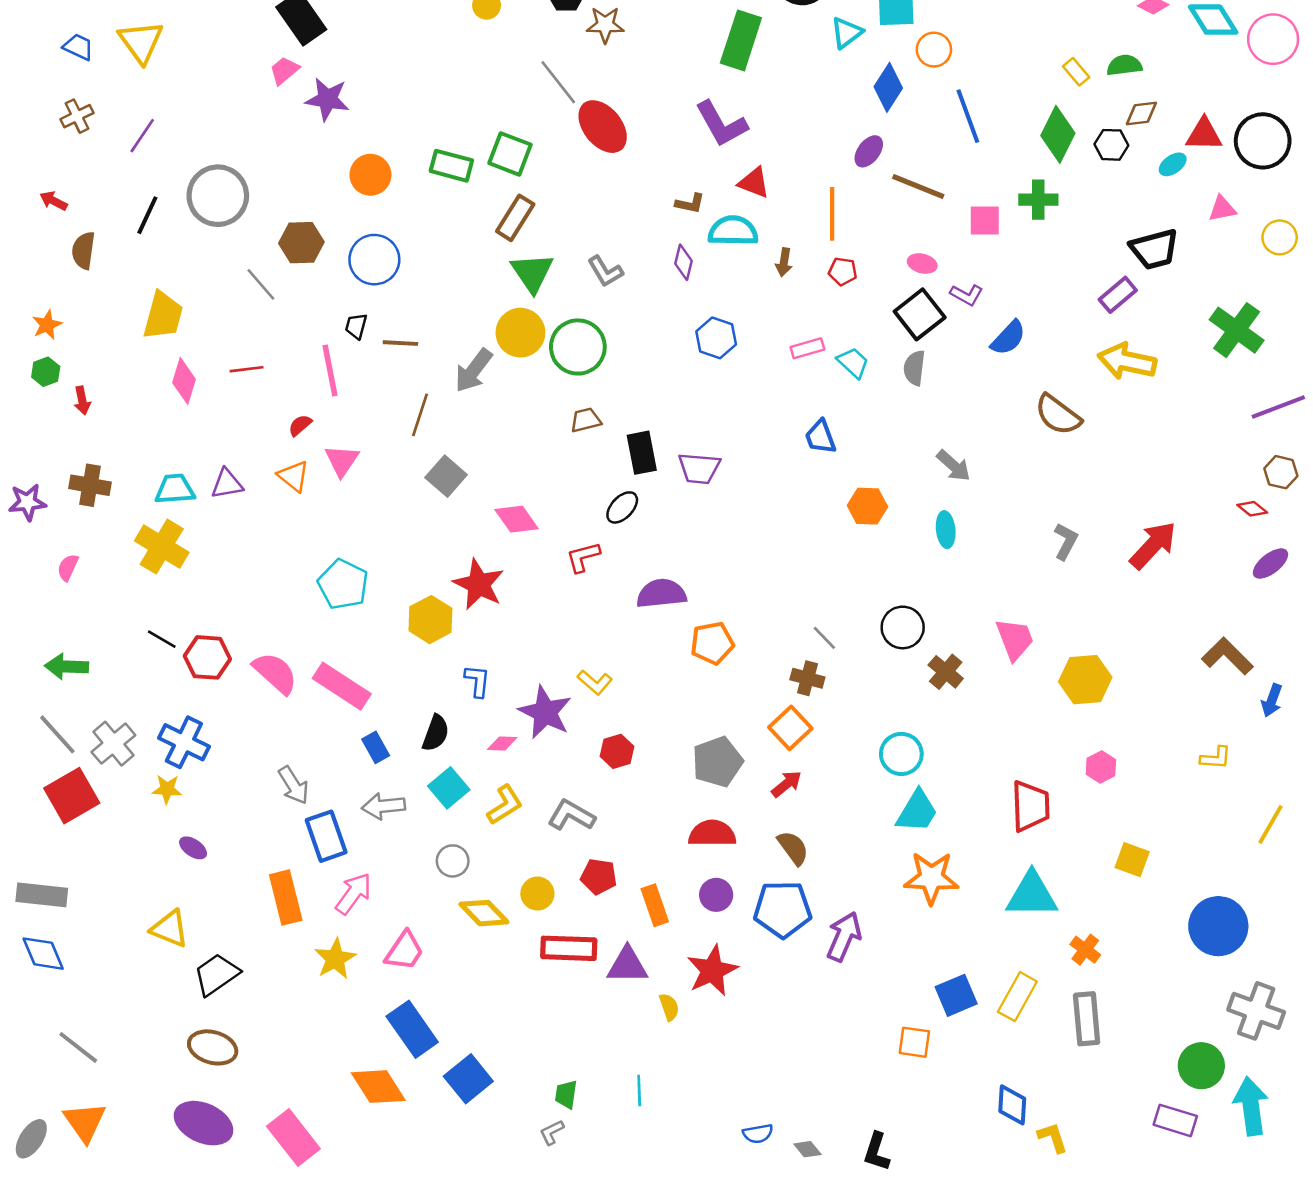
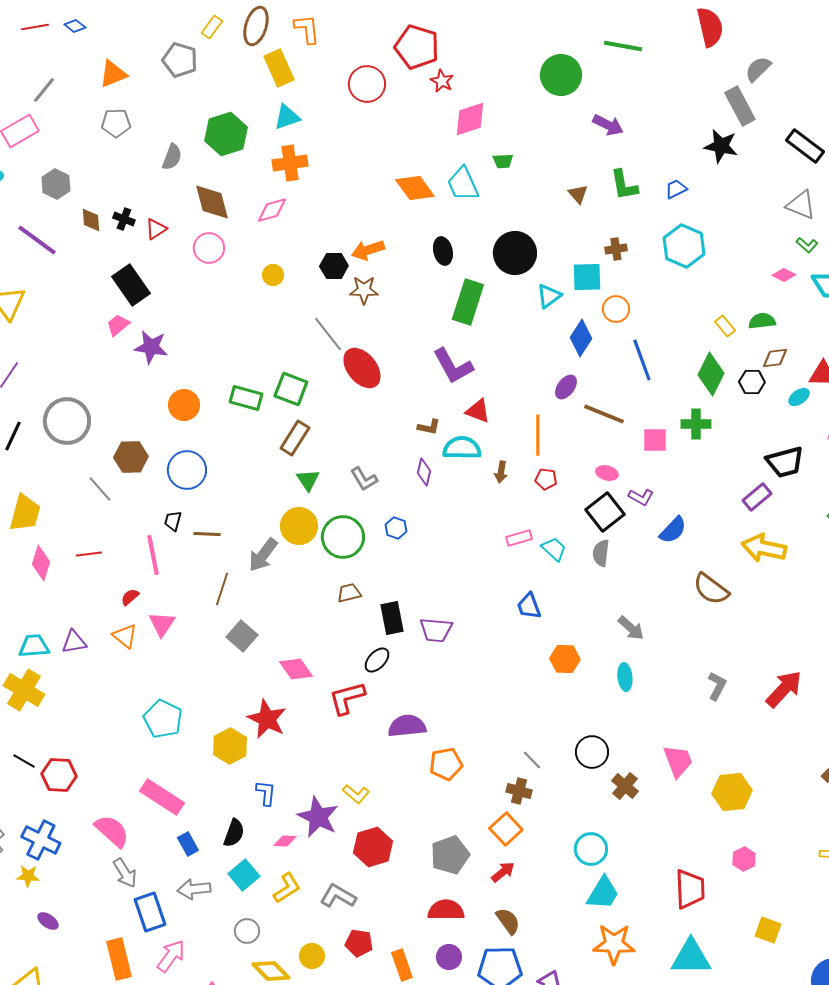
green triangle: (532, 273) -> (308, 480), size x0.7
blue hexagon: (716, 338) -> (396, 528), moved, size x0.7
red L-shape: (583, 557) -> (347, 698), size x1.4
pink semicircle: (275, 673) -> (112, 831), moved
red hexagon: (617, 751) -> (373, 847), size x1.5

